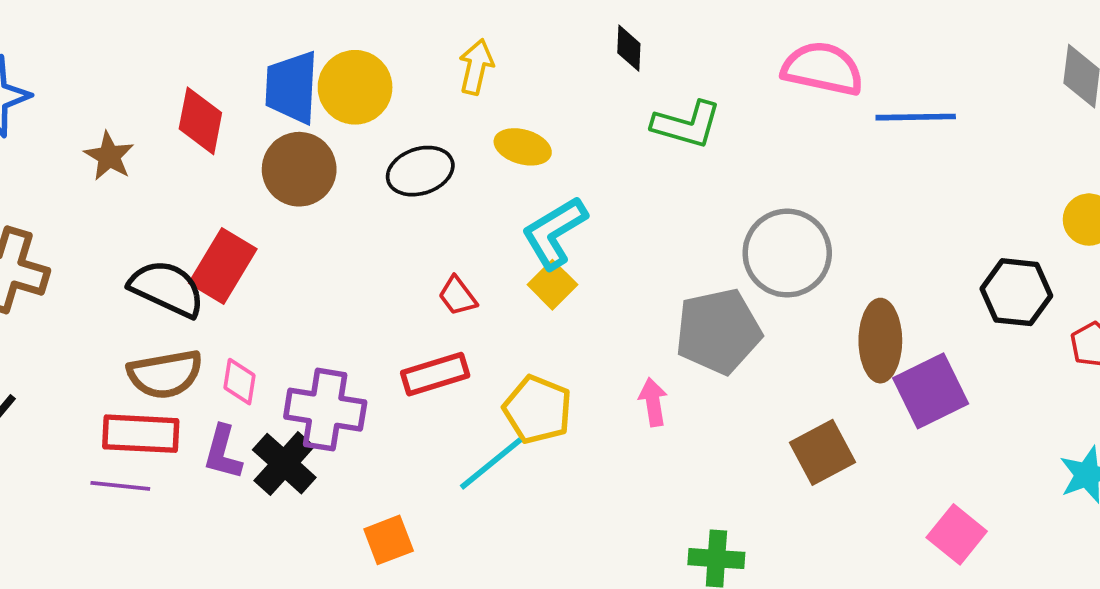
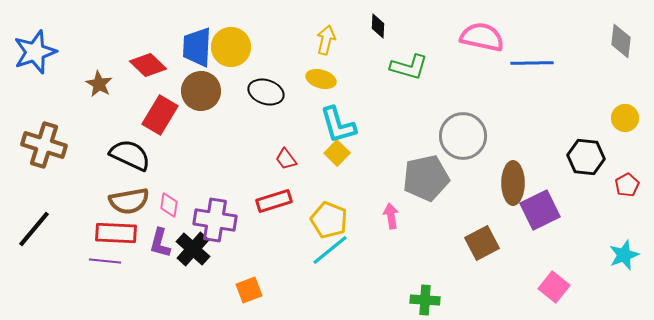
yellow arrow: (476, 67) -> (326, 40), moved
red diamond: (200, 121) -> (148, 65), turned -57
black ellipse: (420, 171) -> (266, 92), turned 36
cyan L-shape: (554, 233) -> (338, 125), turned -75
red rectangle: (223, 266) -> (160, 115), moved
cyan line: (491, 464) -> (330, 250), moved

